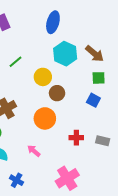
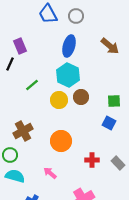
cyan hexagon: (65, 54) -> (68, 75), moved
brown arrow: (94, 54) -> (110, 46), moved
brown circle: (57, 93) -> (81, 97), moved
gray rectangle: (103, 141) -> (118, 163), turned 32

